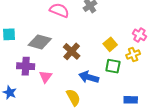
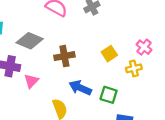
brown cross: (72, 51) -> (64, 56), turned 30
green square: (113, 66) -> (109, 95), moved

